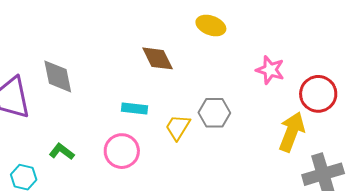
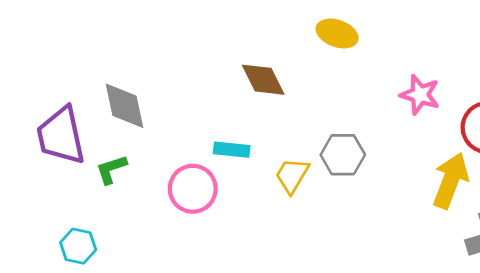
pink circle: (122, 151) -> (193, 189), moved
green L-shape: (62, 152) -> (111, 169), moved, turned -55

